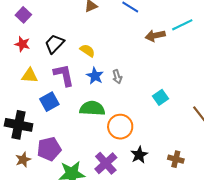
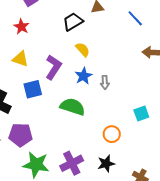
black trapezoid: (55, 44) -> (73, 22), moved
purple L-shape: (64, 75) -> (54, 67), turned 30
orange circle: (120, 127) -> (112, 134), moved, size x0.7

